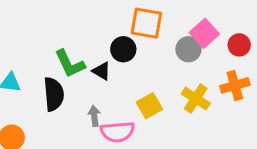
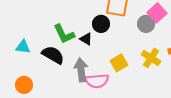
black semicircle: (54, 94) -> (53, 55), turned -55
gray arrow: (94, 116) -> (81, 70), size x1.6

